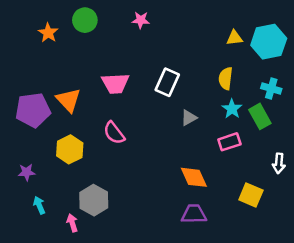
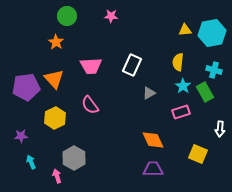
orange star: (48, 33) -> (56, 42), moved

